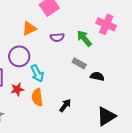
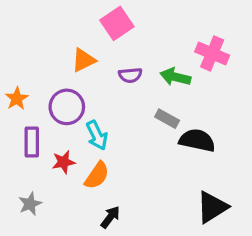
green arrow: (84, 38) -> (175, 77), turned -36
black semicircle: (97, 76) -> (197, 140), size x1.5
orange semicircle: (37, 97) -> (97, 175), turned -138
black arrow: (65, 105) -> (110, 217), moved

